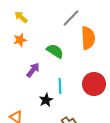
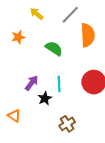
yellow arrow: (21, 17) -> (37, 14), moved
purple arrow: (33, 70) -> (31, 83), moved

